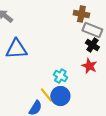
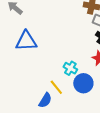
blue circle: (60, 96) -> (83, 83), moved

